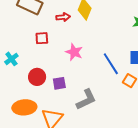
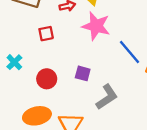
pink star: (74, 52) -> (96, 26), moved, size x1.4
purple square: (59, 83) -> (83, 73), moved, turned 32

